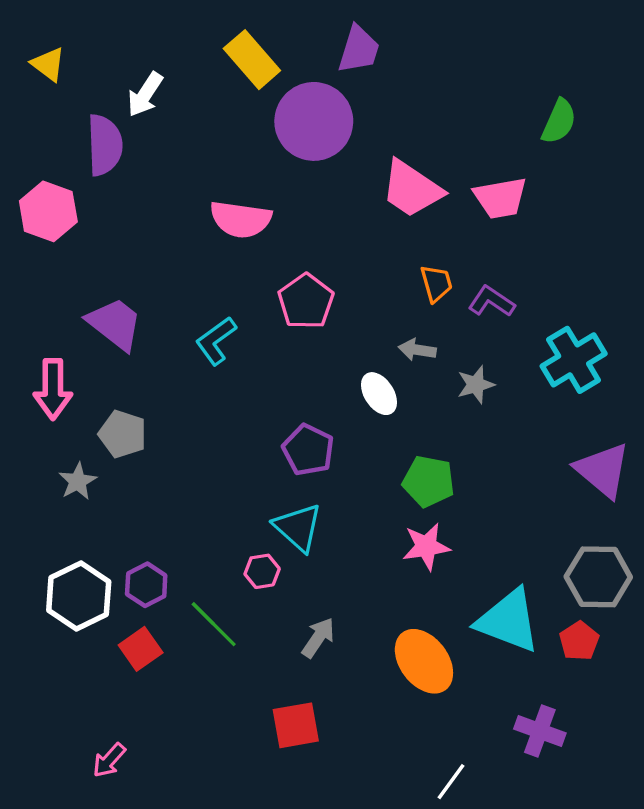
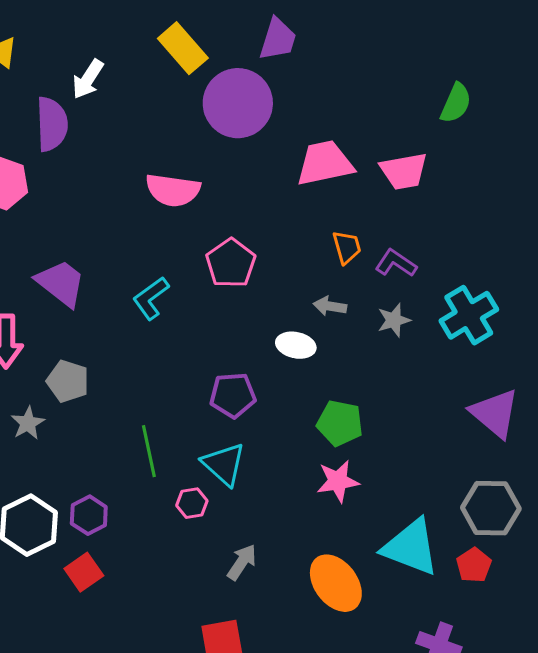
pink trapezoid: (412, 189) -> (325, 163), turned 134
gray star: (476, 385) -> (394, 320), moved
white ellipse: (379, 394) -> (296, 345), turned -45
purple pentagon: (308, 450) -> (233, 395), turned -30
green line: (214, 624) -> (149, 451), moved, turned 33

